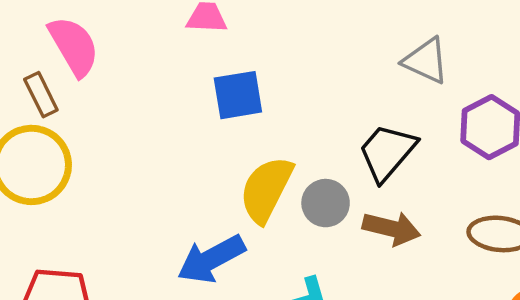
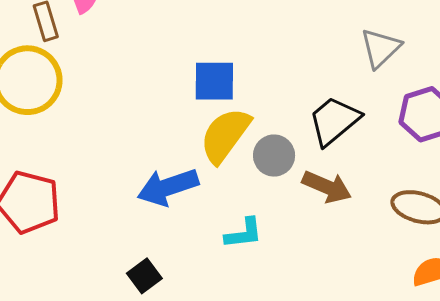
gray triangle: (426, 61) -> (381, 48), turned 42
blue square: (238, 95) -> (214, 81), moved

